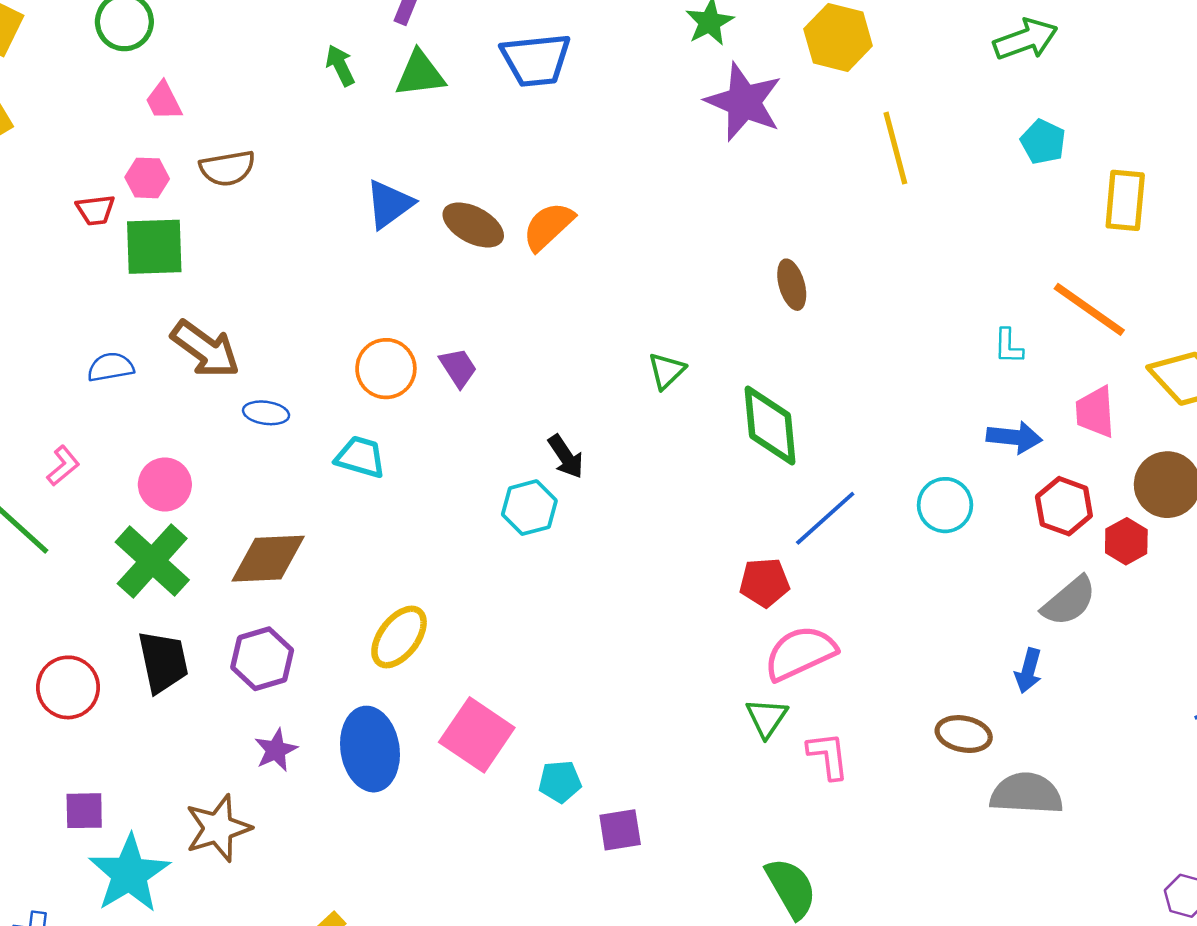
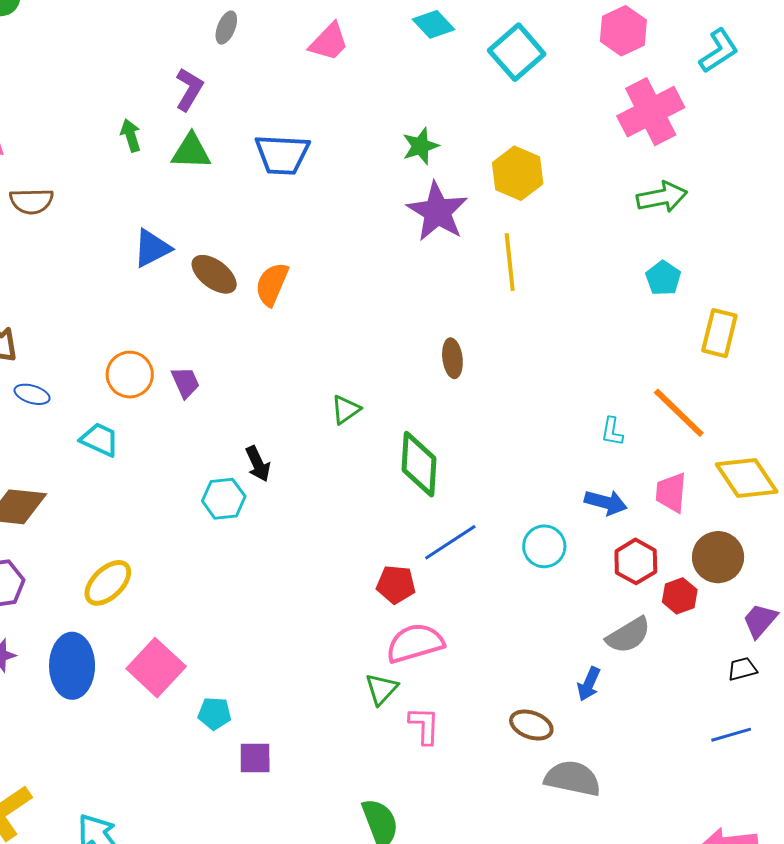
yellow line: (895, 148) -> (510, 262), moved
orange semicircle: (548, 226) -> (272, 284), turned -33

